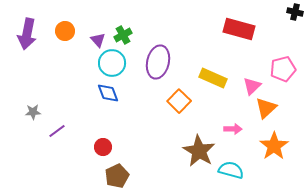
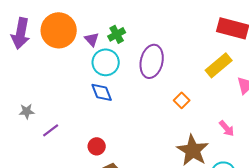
orange circle: (65, 31) -> (59, 30), size x1.8
yellow rectangle: (213, 78) -> (219, 65), moved, turned -64
orange square: (179, 101) -> (182, 100), moved, size x0.7
pink arrow: (233, 129) -> (227, 128), turned 48

